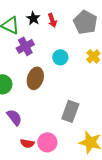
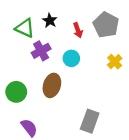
red arrow: (52, 20) -> (78, 30), moved
cyan circle: (60, 57) -> (71, 58), moved

